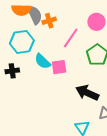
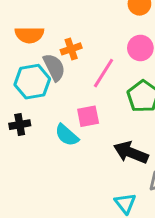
gray semicircle: (35, 15) -> (54, 67), moved
cyan semicircle: (43, 61) -> (67, 135), moved

